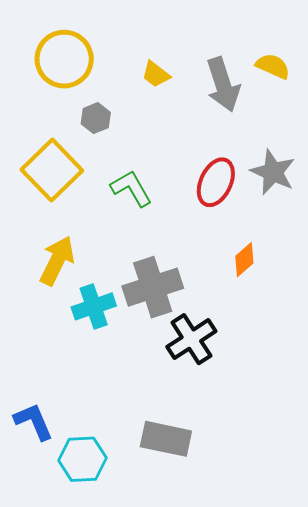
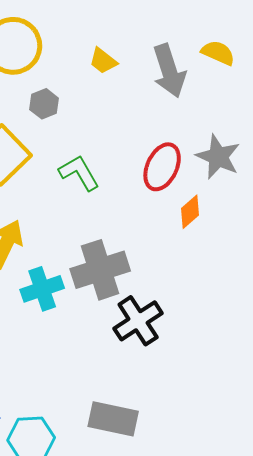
orange diamond: (244, 260) -> (190, 212), moved

